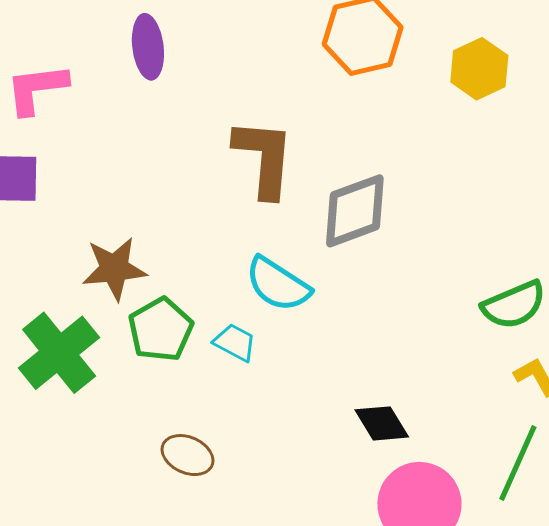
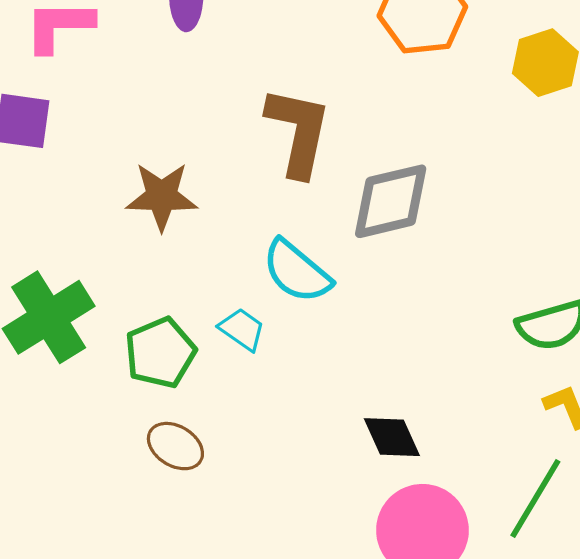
brown star: (114, 269) -> (162, 196), moved
green pentagon: (161, 330) -> (160, 353), moved

